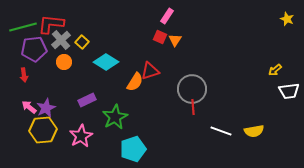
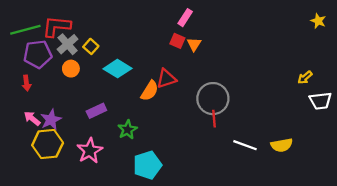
green star: (115, 117) -> (127, 130), size x0.7

